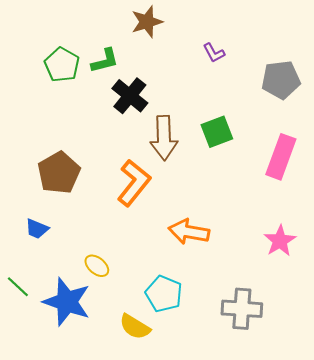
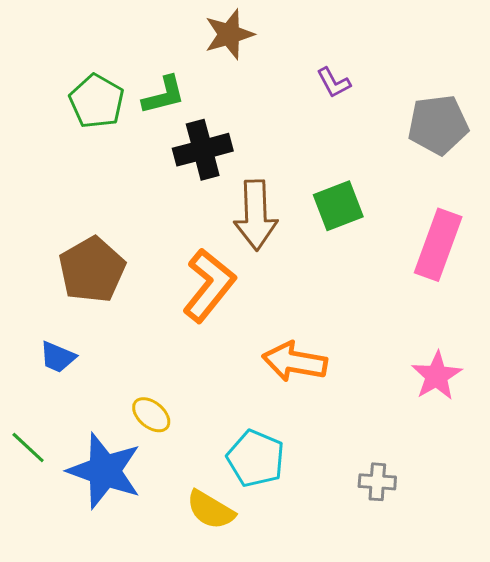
black cross: (130, 96) -> (203, 150), turned 36
gray cross: (242, 309) -> (377, 482), size x0.6

